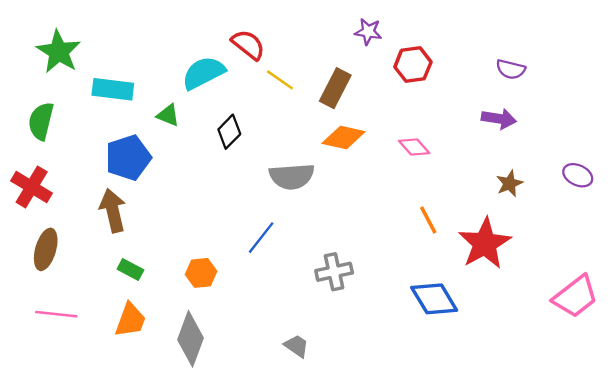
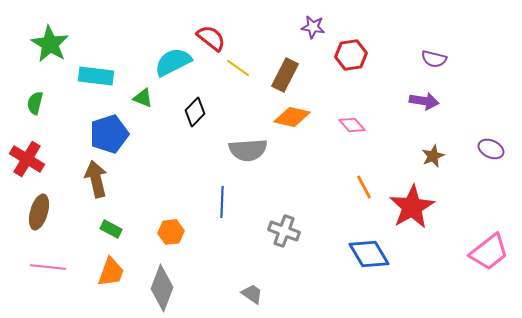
green semicircle: (41, 121) -> (35, 103), size x0.7
blue line: (261, 238) -> (222, 202), turned -36
gray cross: (334, 272) -> (284, 231), turned 32

